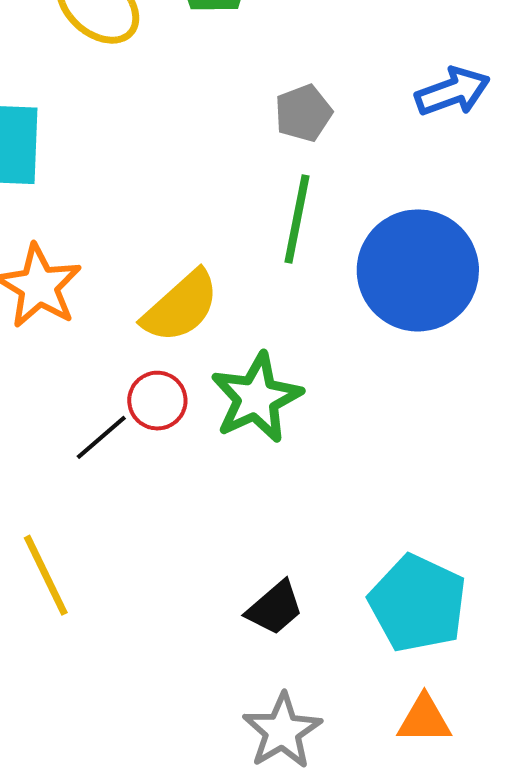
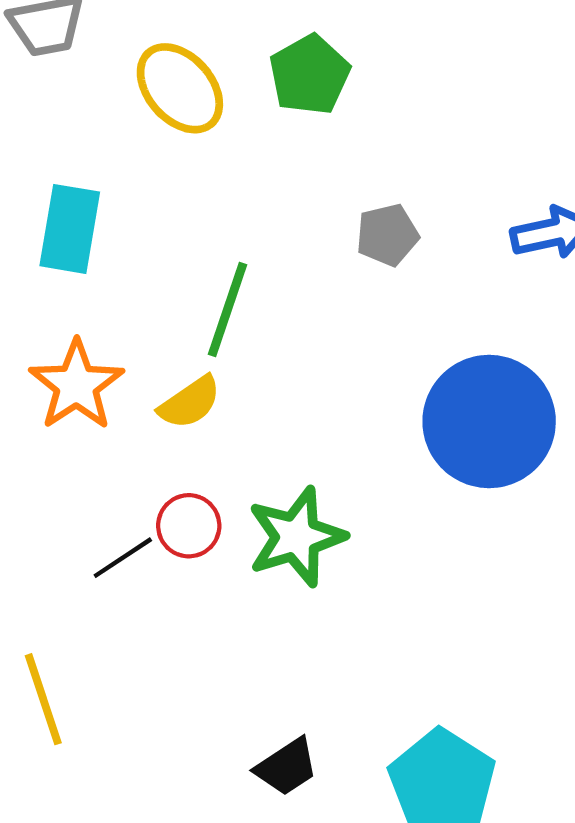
green line: (297, 219) -> (228, 309), moved
yellow semicircle: (181, 307) -> (190, 402), moved, size x0.7

